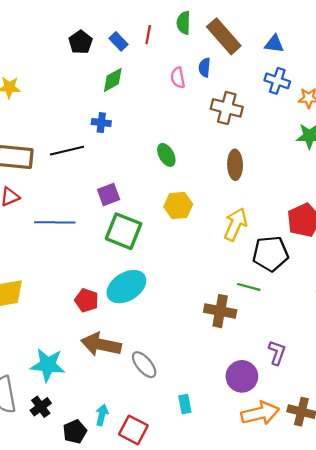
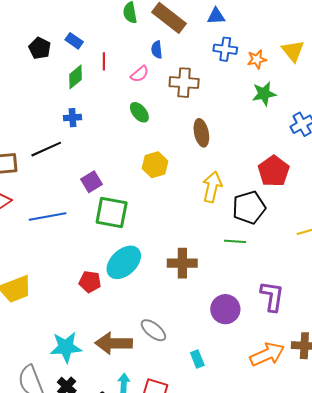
red line: (148, 35) -> (104, 61), moved
pink semicircle: (178, 78) -> (140, 74), moved, turned -108
green ellipse: (166, 155) -> (139, 112), moved
yellow hexagon: (178, 205) -> (155, 165), moved
brown cross: (220, 311) -> (182, 263), moved
brown arrow: (101, 345) -> (114, 343), moved
purple L-shape: (277, 353) -> (272, 296), size x1.4
purple circle: (242, 376) -> (225, 309), moved

